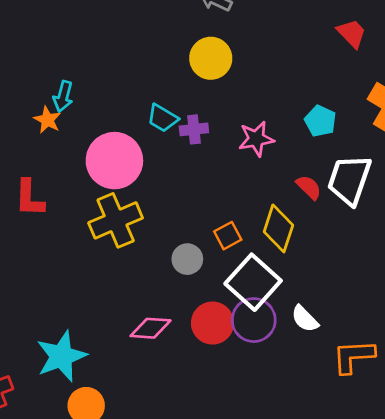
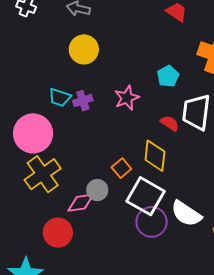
cyan pentagon: (320, 121) -> (168, 76), turned 30
white semicircle: (305, 319) -> (186, 214), size x1.5
red circle: (212, 323) -> (58, 233), moved
pink diamond: (151, 328) -> (81, 203), moved

